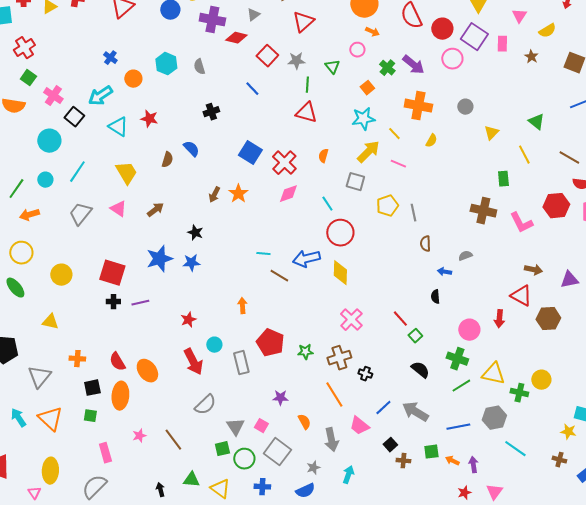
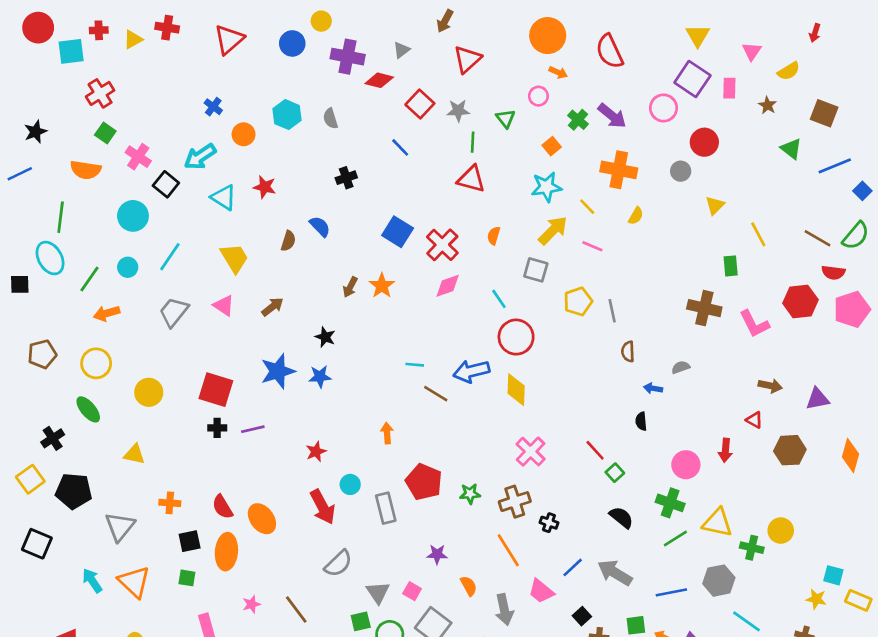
red circle: (442, 29) -> (704, 142), moved
green triangle: (536, 122) -> (791, 149), moved
red triangle: (521, 296) -> (754, 420), size x0.6

